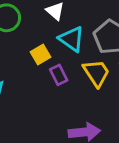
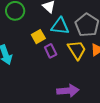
cyan triangle: (72, 39) -> (60, 26), turned -30

